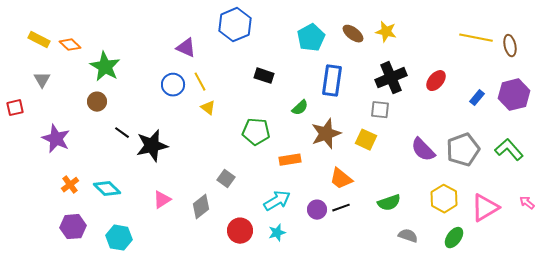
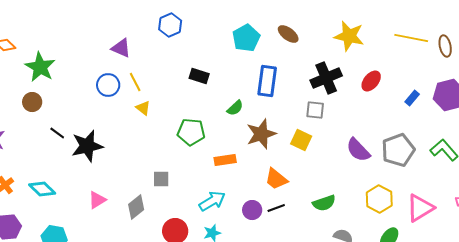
blue hexagon: (235, 25) -> (170, 25), size x0.7
yellow star: (386, 32) -> (349, 36), moved, size x1.4
gray square: (226, 179) -> (161, 179), turned -36

